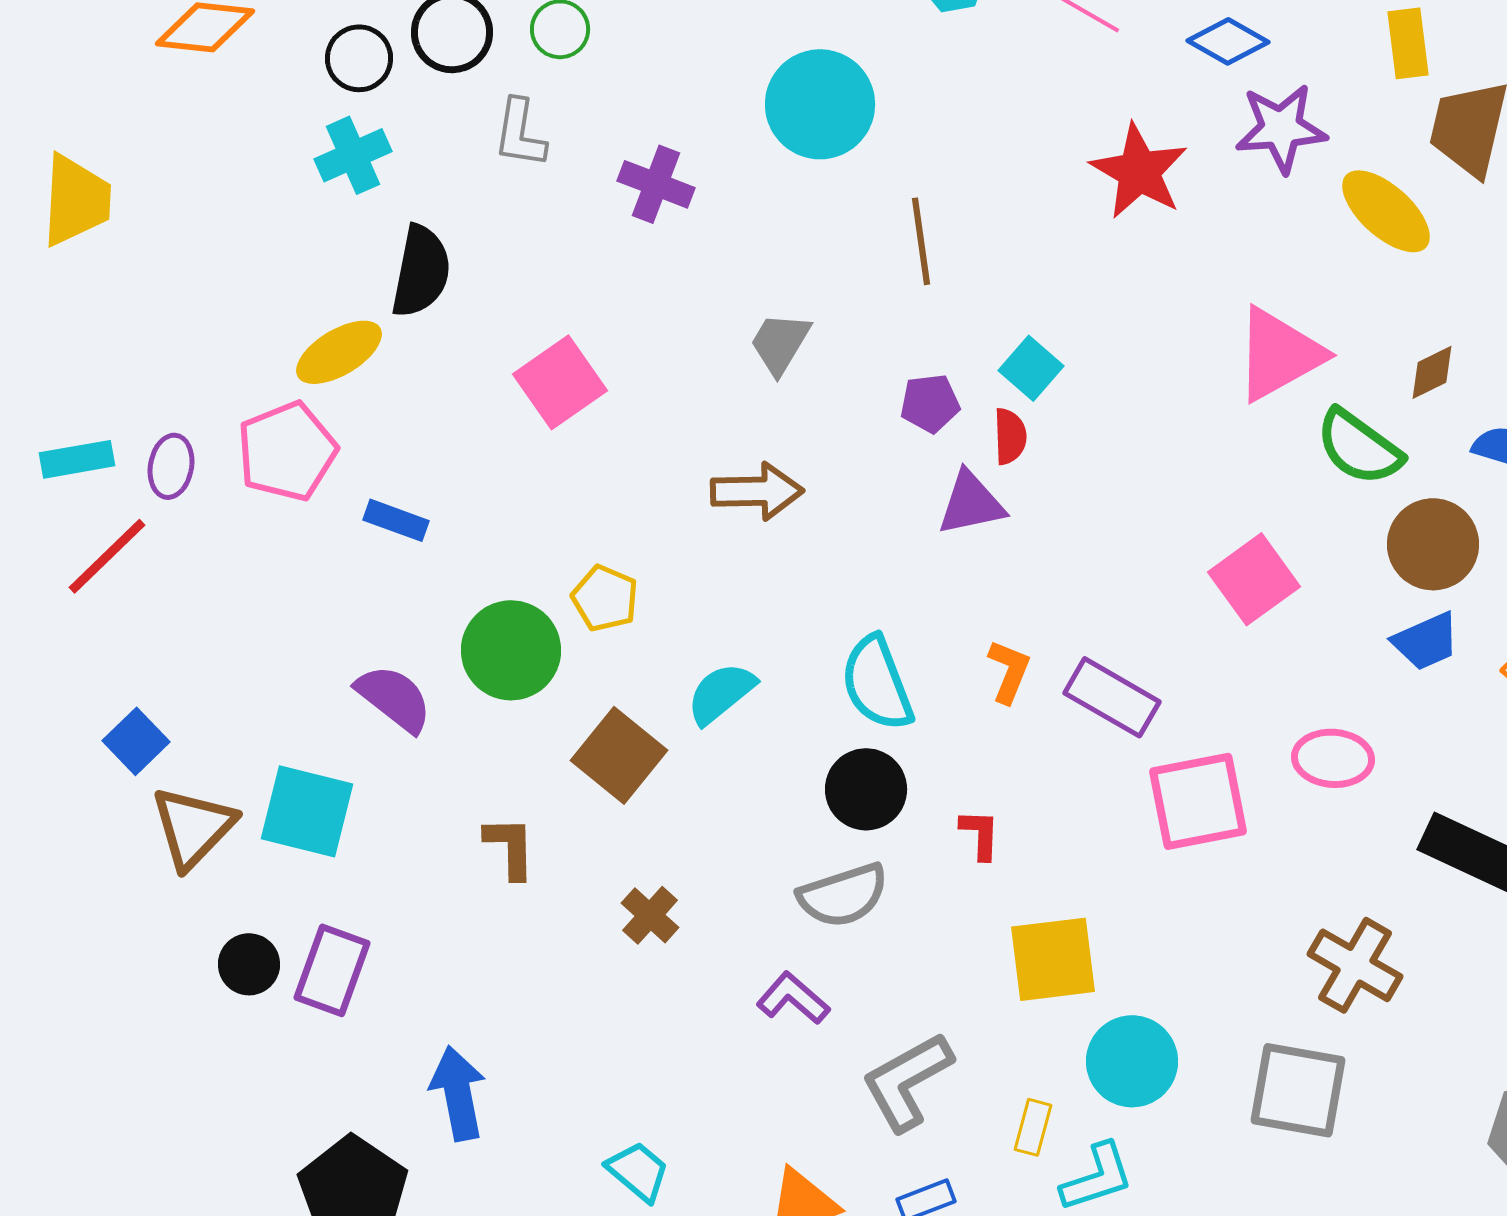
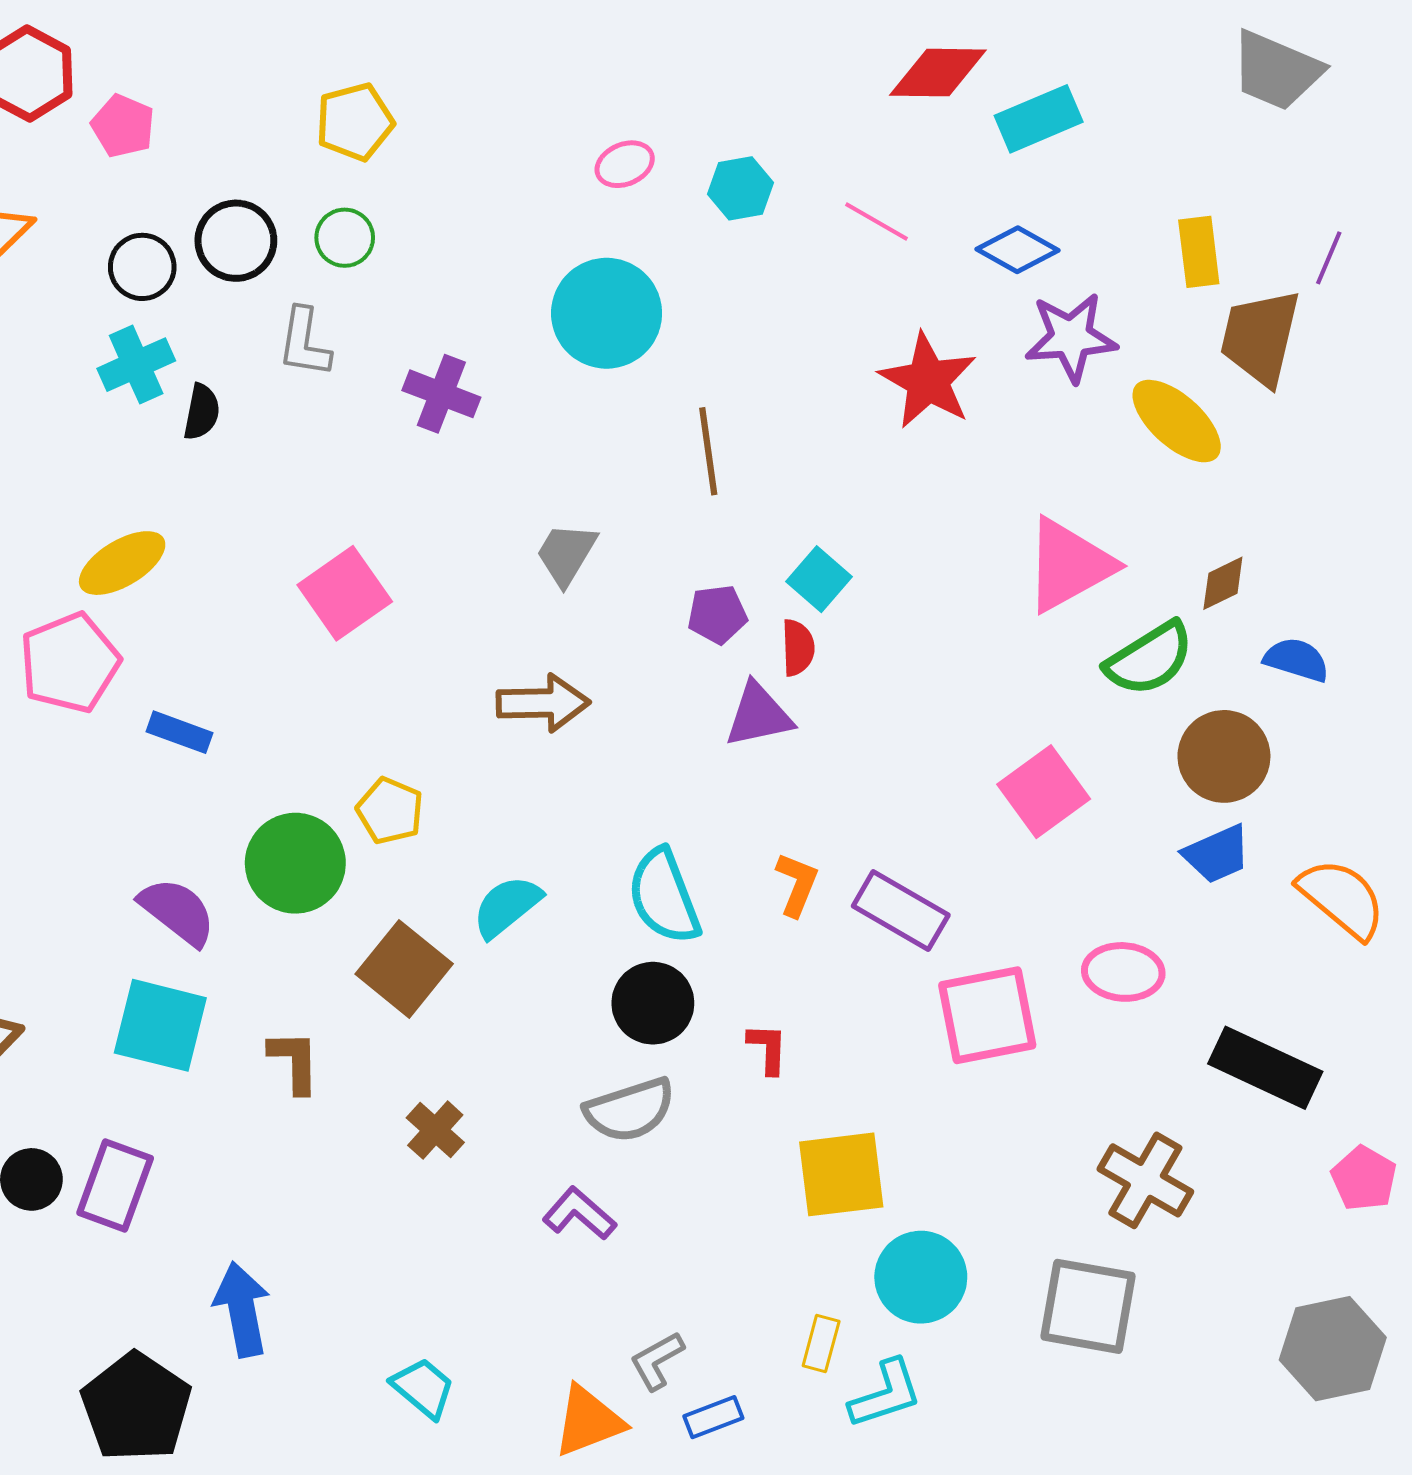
black semicircle: (421, 271) -> (202, 412), moved, size x0.6
green semicircle: (1359, 447) -> (1149, 659), turned -68
cyan square: (307, 811) -> (160, 1025), moved
gray L-shape: (907, 1081) -> (657, 1361), moved, size x0.6

